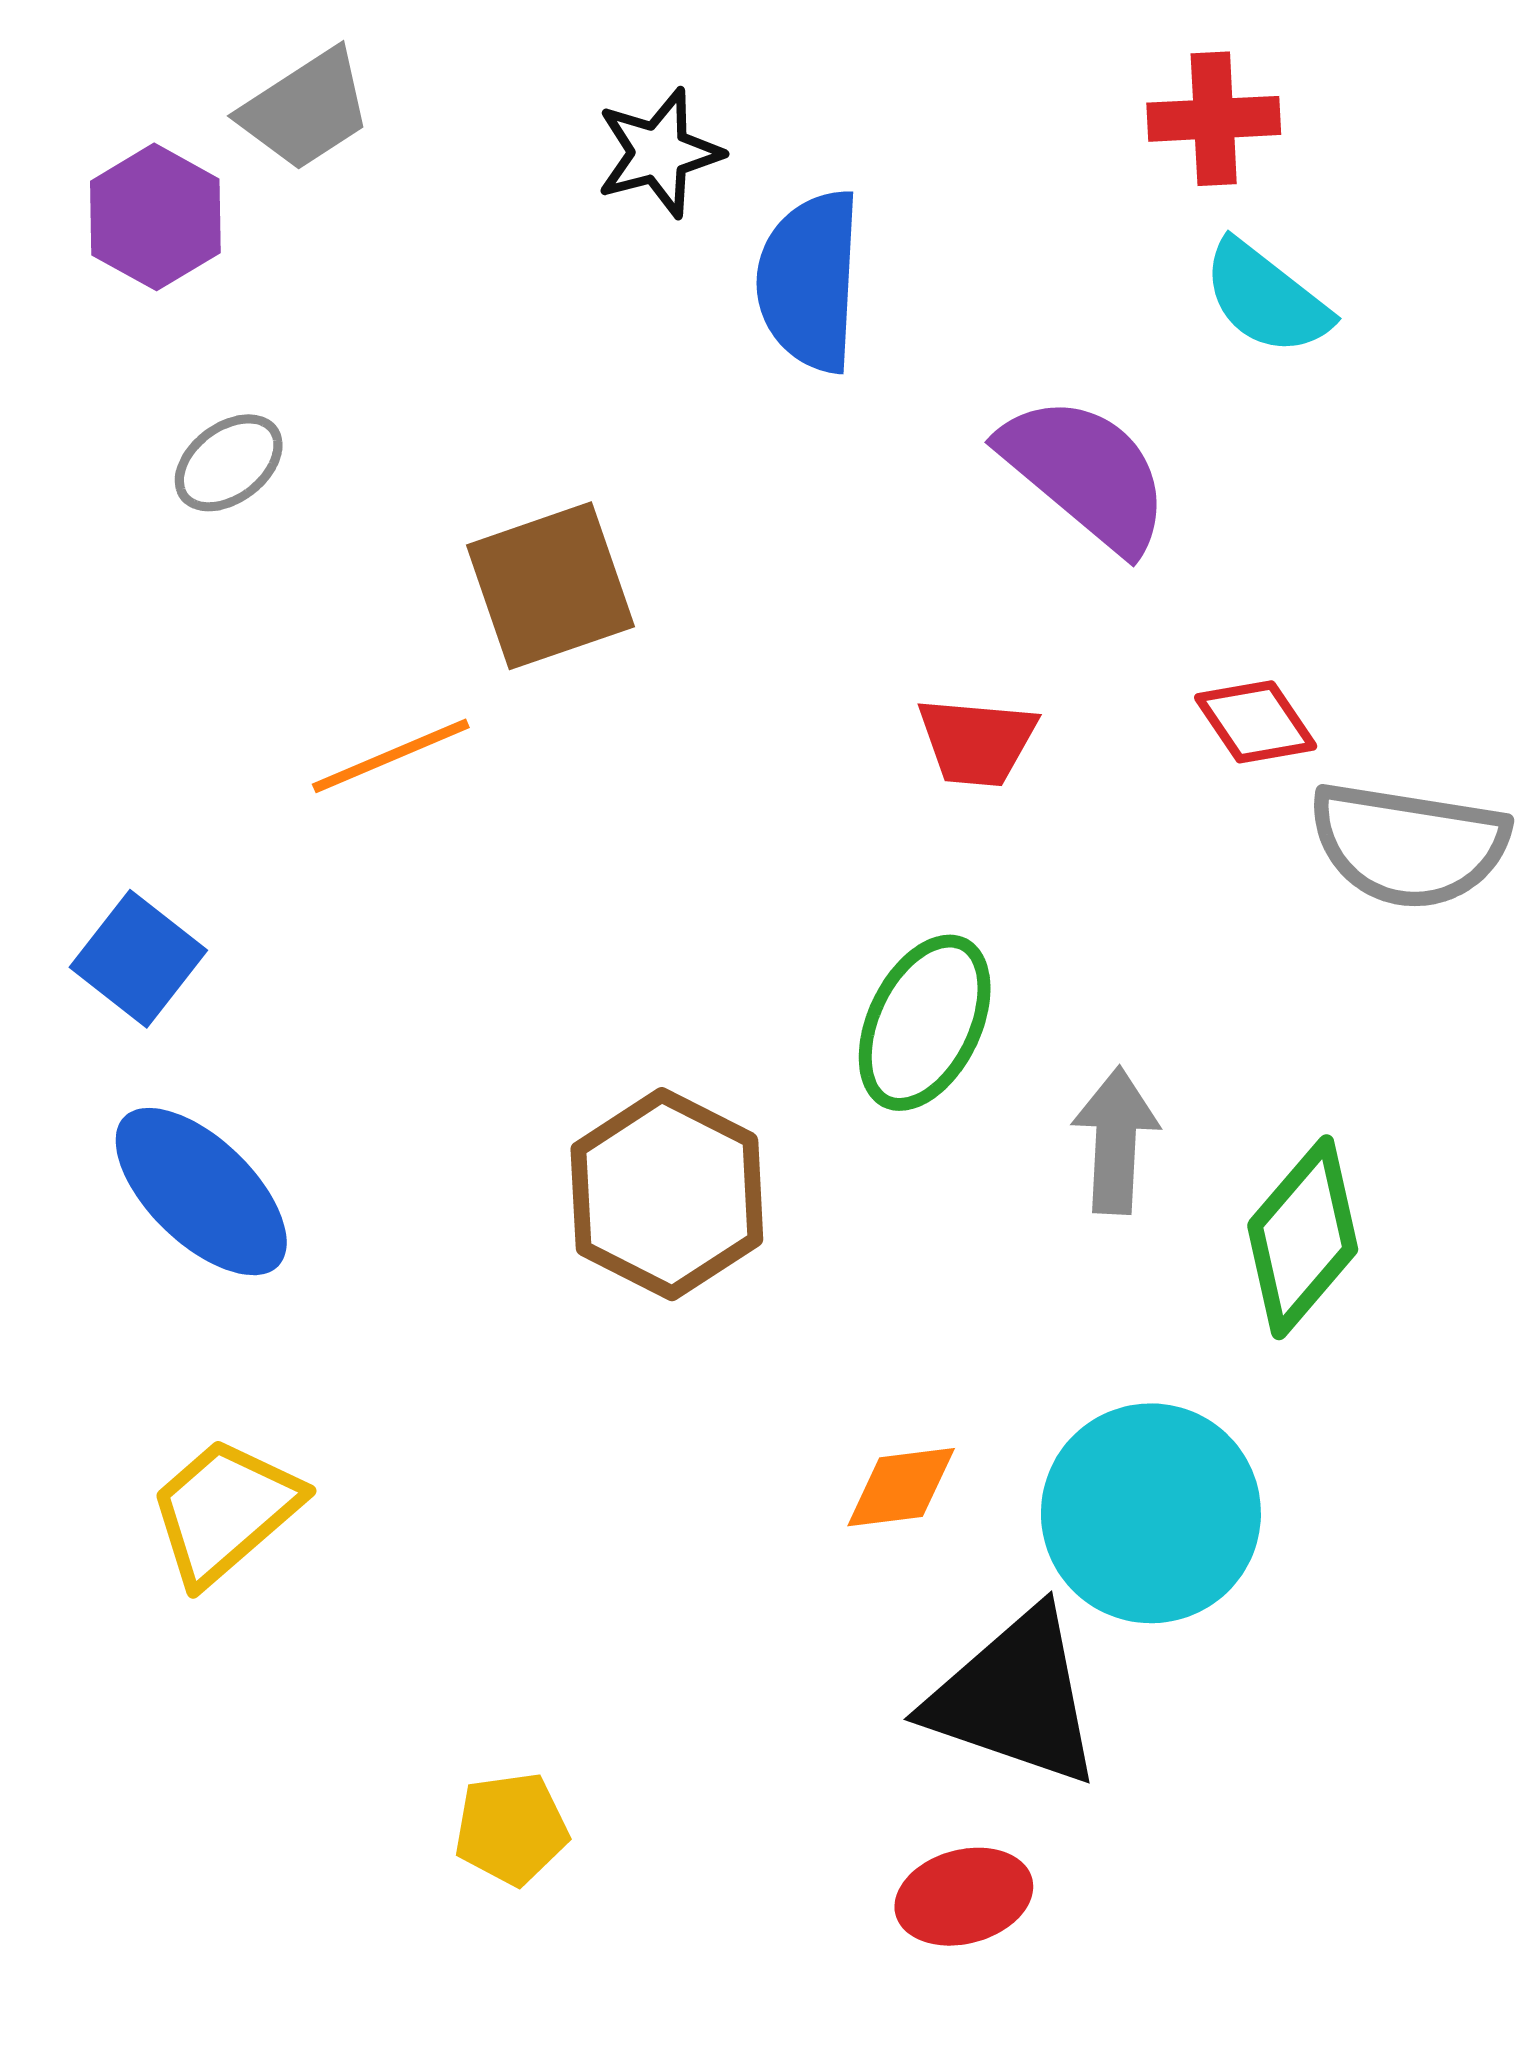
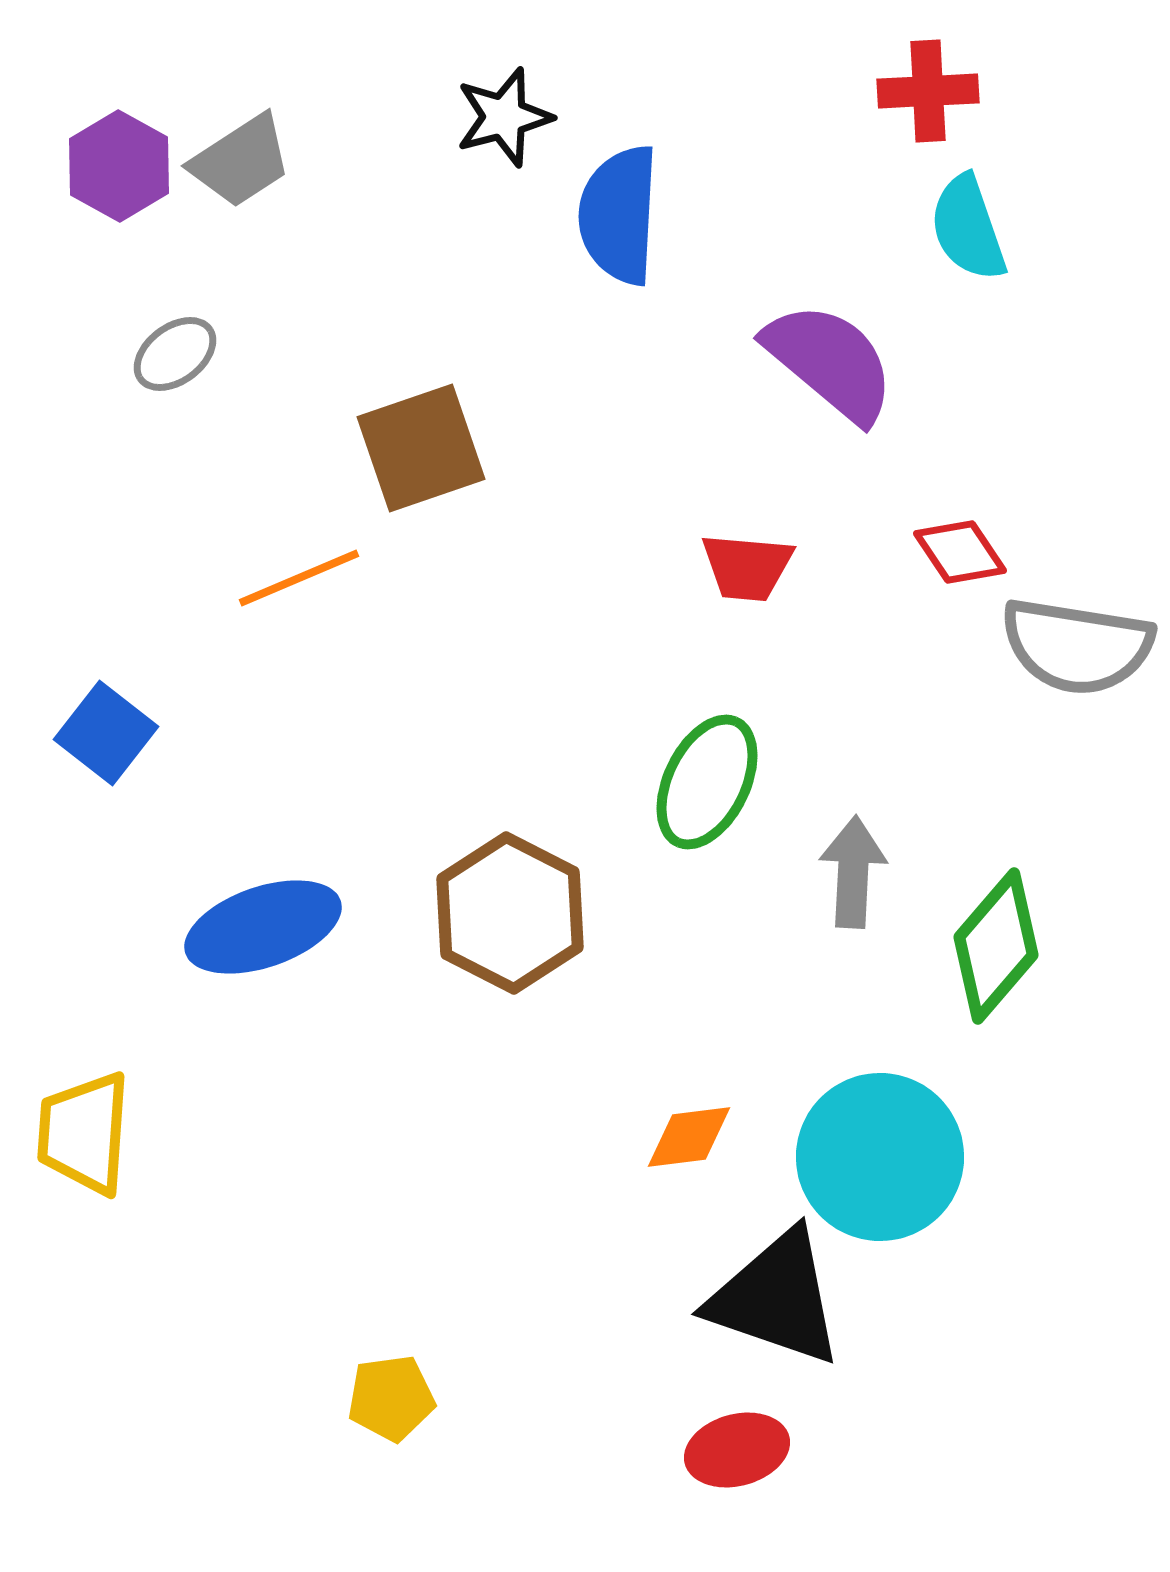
gray trapezoid: (306, 110) -> (241, 161), moved
cyan semicircle: (1266, 298) -> (968, 228), turned 33
blue ellipse: (201, 1192) -> (263, 927), moved, turned -63
yellow trapezoid: (225, 1511) -> (84, 1133), moved, turned -45

